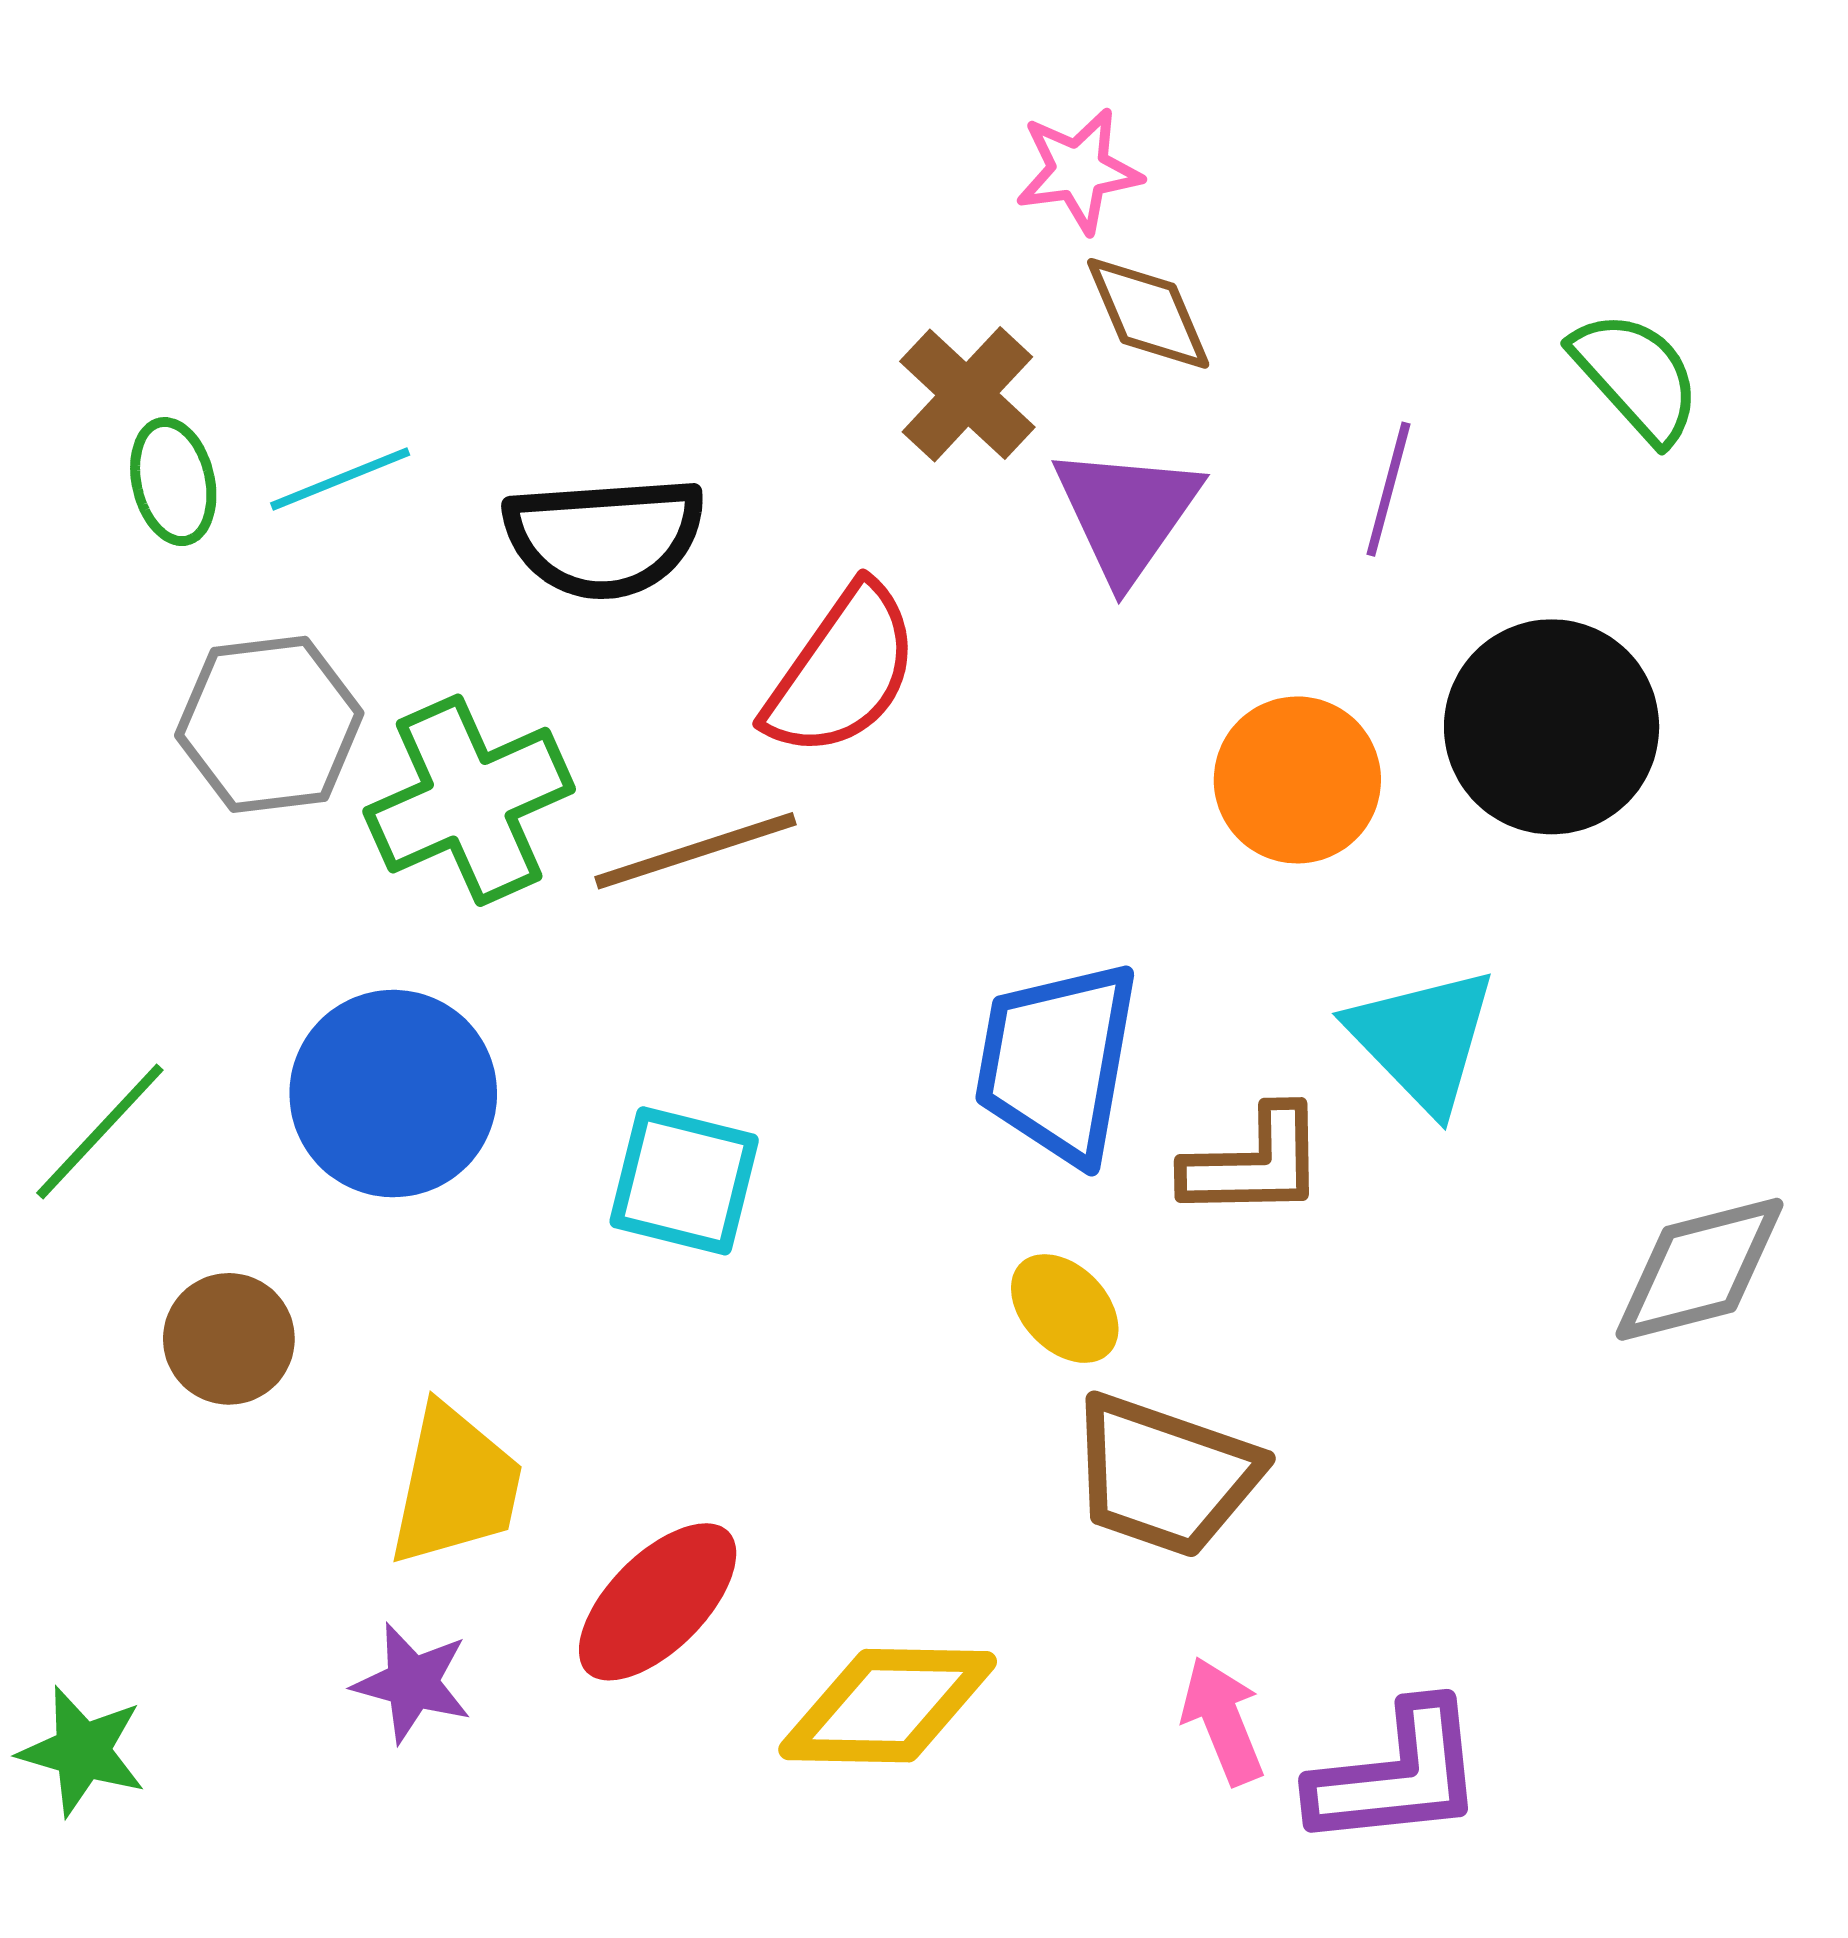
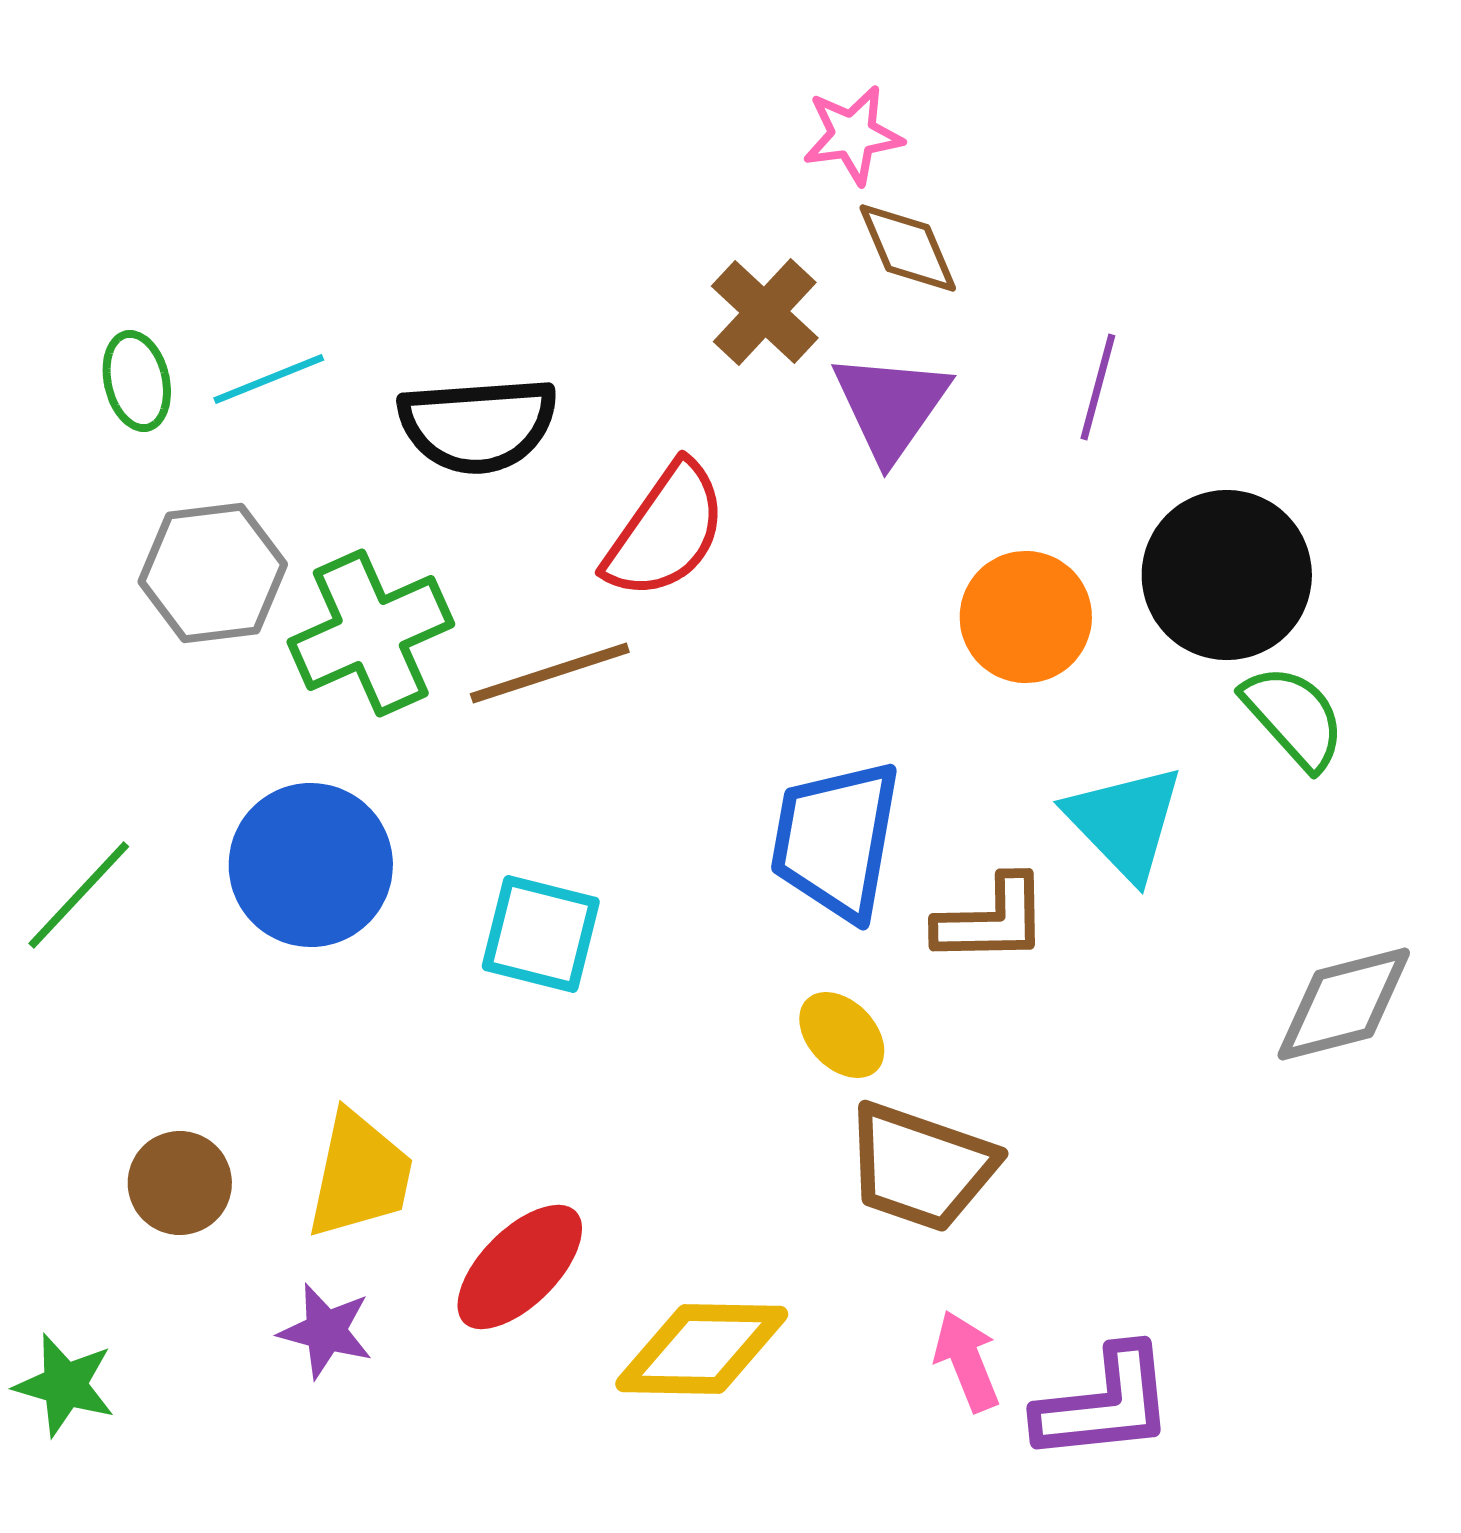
green semicircle: (1636, 377) -> (1294, 717), moved
brown circle: (229, 1339) -> (180, 1183), moved

